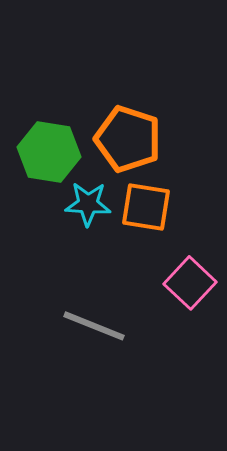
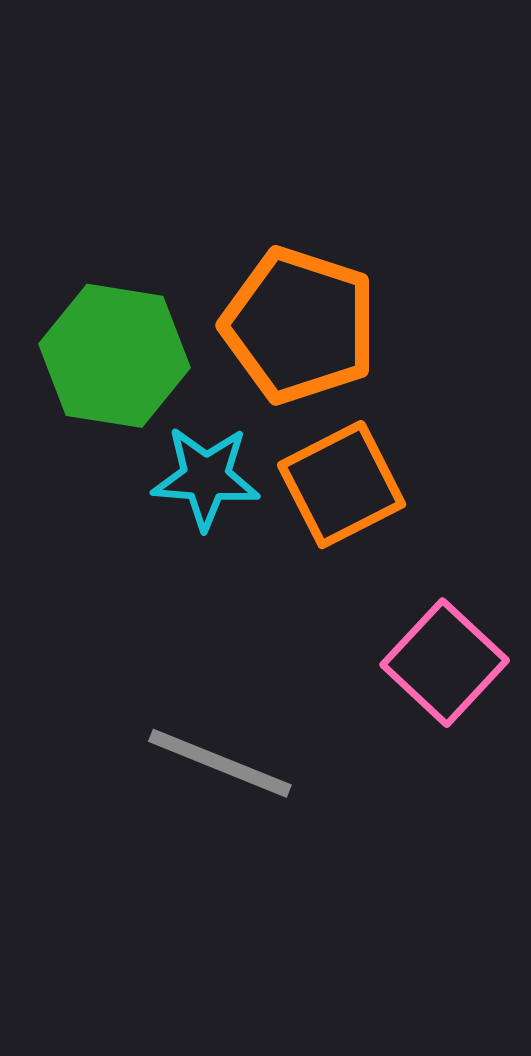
orange square: (146, 207) -> (342, 485), turned -36

